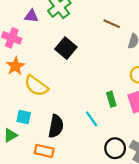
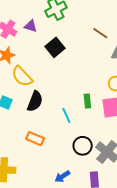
purple triangle: (31, 16) -> (31, 26), moved
black semicircle: (56, 126) -> (35, 101), moved
orange rectangle: (44, 151) -> (35, 139), moved

